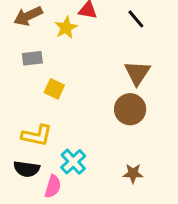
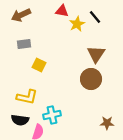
yellow star: (66, 28) -> (77, 24), moved
cyan cross: (73, 162) -> (52, 115), turned 30
brown star: (133, 173) -> (107, 123), moved

